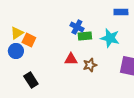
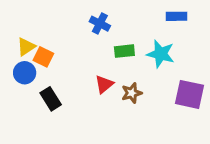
blue cross: (77, 27) -> (100, 24), moved
red triangle: (71, 59) -> (104, 84), turned -40
black rectangle: (31, 80) -> (51, 99), moved

